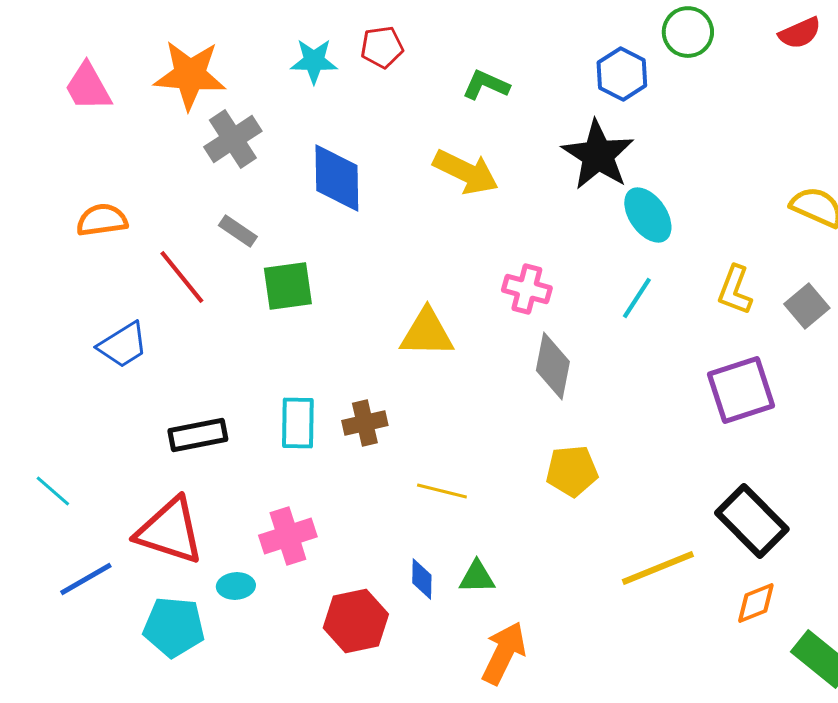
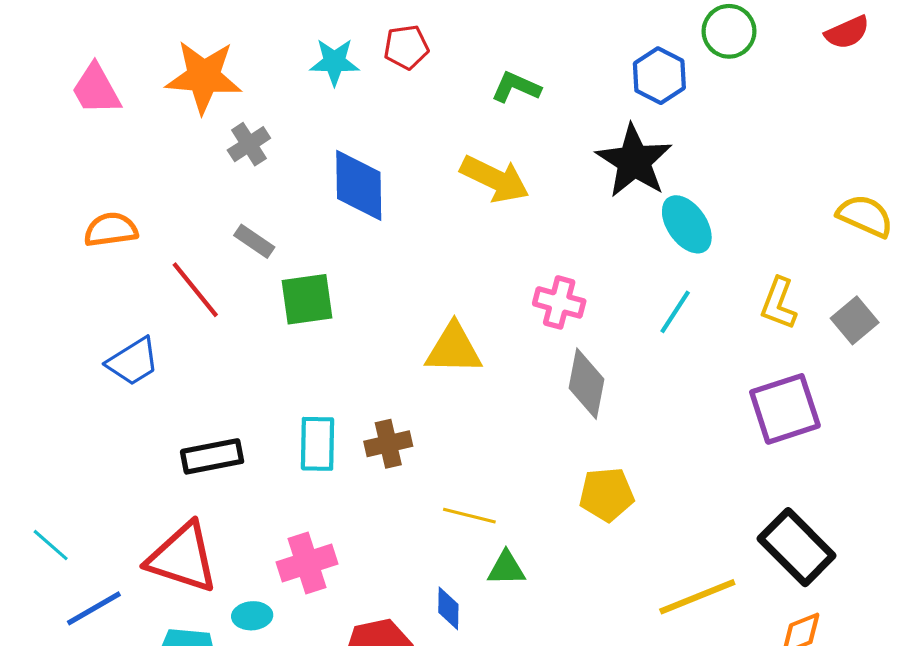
gray cross: (233, 139) -> (249, 144), size x0.7
cyan line: (53, 491) -> (51, 545), moved
green triangle: (477, 577) -> (506, 568), moved

